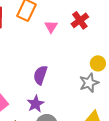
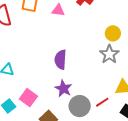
pink triangle: (51, 27) -> (58, 10), turned -40

